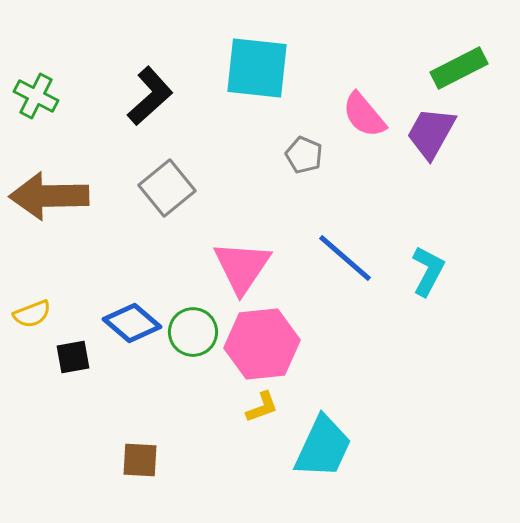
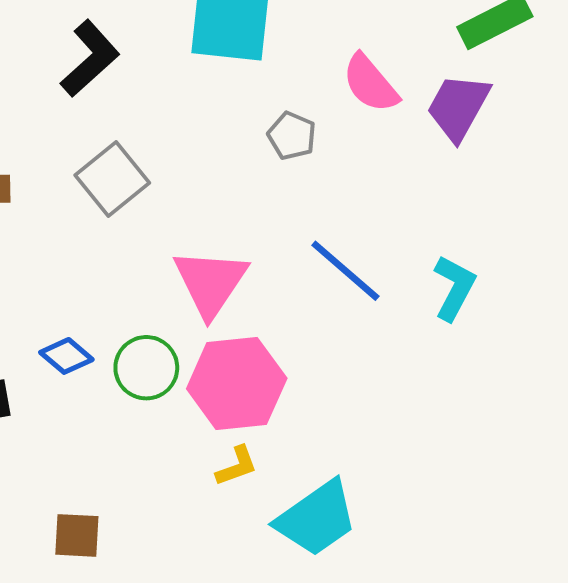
blue diamond: (132, 323) -> (66, 356), size x0.7
cyan trapezoid: (323, 447) -> (317, 518), turned 30

